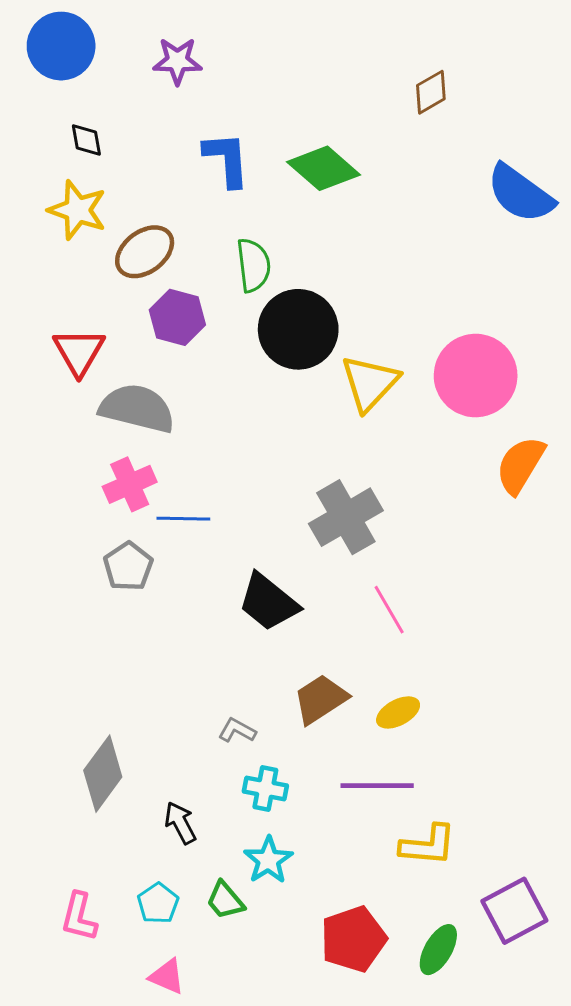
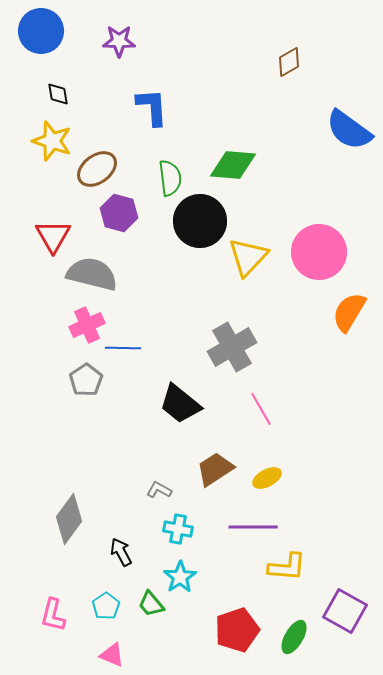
green diamond: (324, 168) -> (233, 165), moved, turned -36
purple square: (514, 911) -> (345, 611), turned -33

